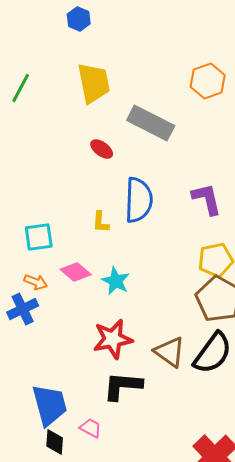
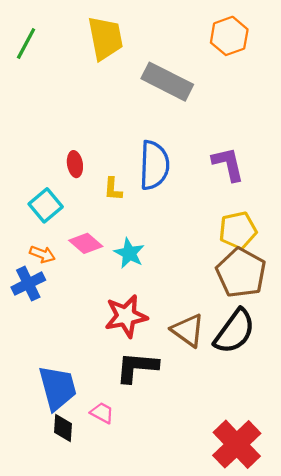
red ellipse: (102, 149) -> (75, 164), moved, turned 45
cyan square: (39, 237) -> (46, 205), turned -32

